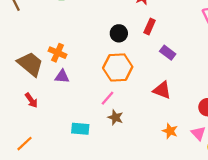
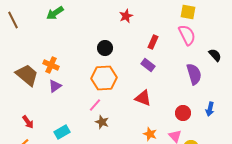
red rectangle: (150, 27) -> (153, 42), moved
purple triangle: (62, 77) -> (55, 86), turned -40
red arrow: (31, 100) -> (28, 122), moved
cyan rectangle: (80, 129) -> (62, 132), moved, turned -35

